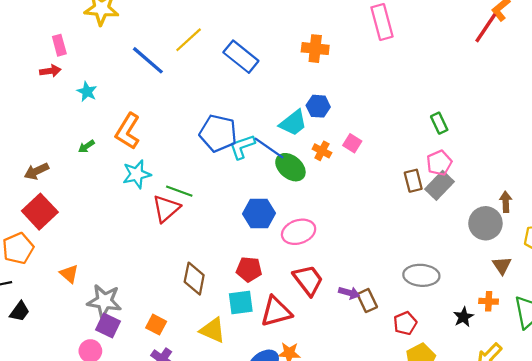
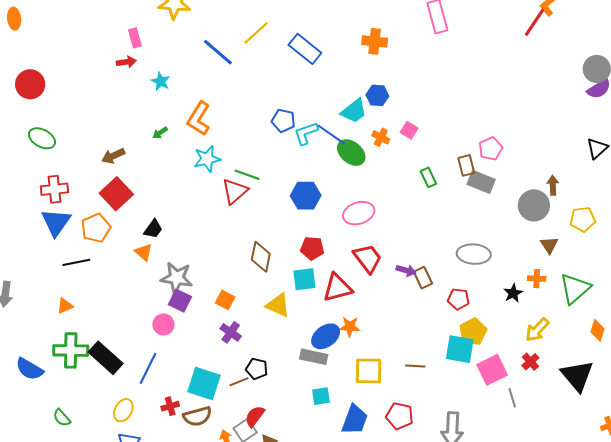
green rectangle: (439, 123) -> (428, 177), moved
blue pentagon: (218, 133) -> (283, 121), size x0.7
gray rectangle: (440, 185) -> (481, 182), moved, turned 68
blue hexagon: (259, 214) -> (306, 196), moved
black trapezoid: (20, 311) -> (153, 229), moved
red pentagon: (405, 323) -> (458, 299), turned 30

